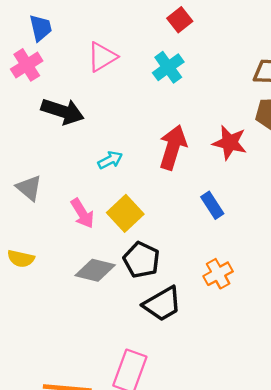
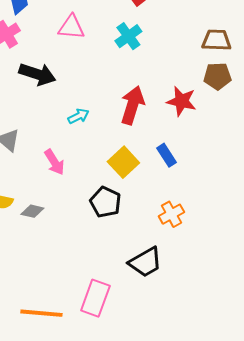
pink triangle: (102, 57) -> (71, 27), turned 36
yellow square: (125, 213) -> (123, 162), moved
gray diamond: (95, 270) -> (32, 211), moved, size x0.7
black trapezoid: (162, 304) -> (145, 262), moved

